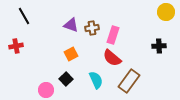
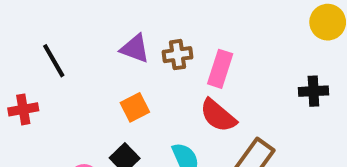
black line: (24, 16) -> (54, 61), moved
red cross: (16, 46) -> (23, 109), moved

